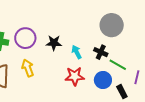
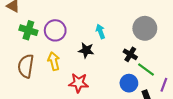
black star: (54, 43) -> (86, 50), moved
cyan arrow: (77, 52) -> (100, 31), moved
red star: (75, 76) -> (79, 83), moved

